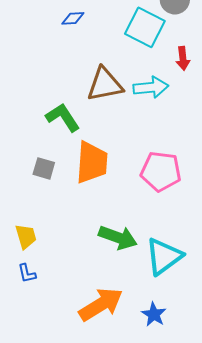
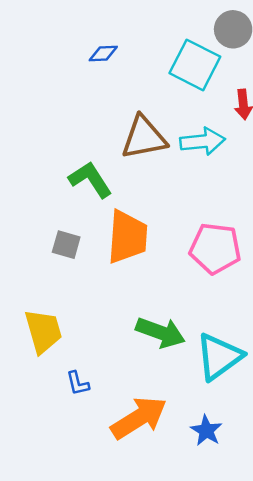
yellow trapezoid: (26, 236) -> (43, 331), size x1.4
blue L-shape: (27, 273) -> (78, 383), moved

